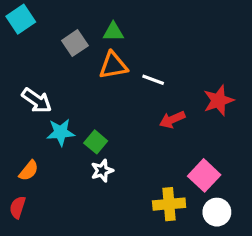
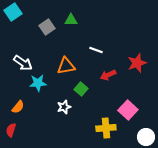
orange triangle: (113, 65) -> (66, 66), moved
green square: (96, 142) -> (81, 89), moved
white circle: (217, 212) -> (146, 137), moved

